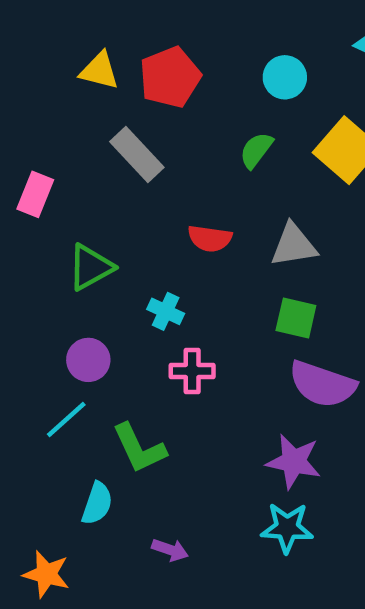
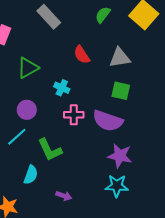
red semicircle: (210, 238) -> (82, 55), turned 48
purple semicircle: (322, 384) -> (108, 121), moved

